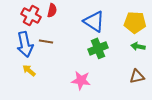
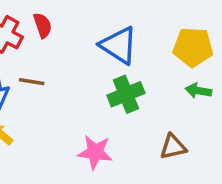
red semicircle: (52, 10) -> (43, 25), turned -32
brown triangle: (137, 76) -> (173, 147), moved

